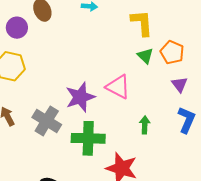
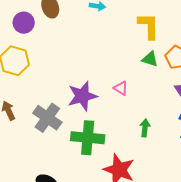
green triangle: (145, 56) -> (150, 59), turned -30
pink triangle: (118, 87) -> (121, 88), size x0.6

